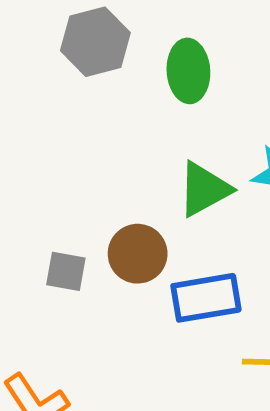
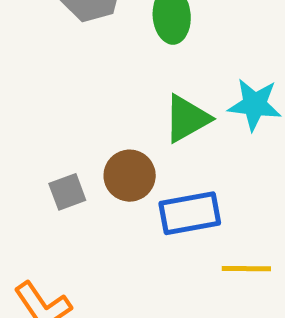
gray square: (66, 271) -> (67, 192), turned -30

